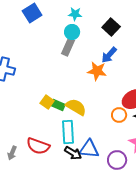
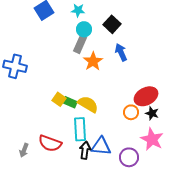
cyan star: (75, 14) -> (78, 10), moved
black square: (111, 27) -> (112, 24), moved
blue arrow: (109, 55) -> (121, 52), turned 114
orange star: (97, 71) -> (93, 61), moved, turned 30
black arrow: (73, 153) -> (85, 150), turned -114

